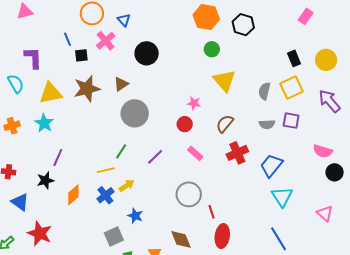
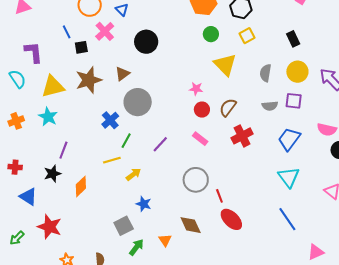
yellow circle: (326, 60) -> (297, 72), moved
yellow square: (292, 87) -> (247, 36), moved, size x0.7
red circle: (185, 124) -> (202, 110), moved
blue trapezoid: (271, 165) -> (289, 139), moved
blue cross: (105, 195) -> (110, 120), moved
red ellipse: (222, 236) -> (231, 219), turned -50

